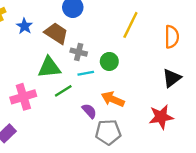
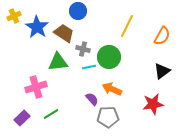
blue star: (24, 26) -> (37, 27), size x1.6
orange semicircle: (172, 37) -> (162, 36), turned 30
green circle: (109, 61) -> (109, 57), size x1.5
green line: (63, 91) -> (51, 114), moved

